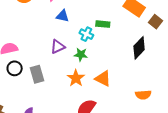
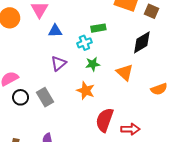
cyan cross: (86, 34) -> (84, 43), turned -32
black diamond: (139, 48) -> (142, 42), turned 30
green star: (81, 55) -> (93, 64), moved
orange triangle: (103, 79) -> (125, 72), moved, turned 30

